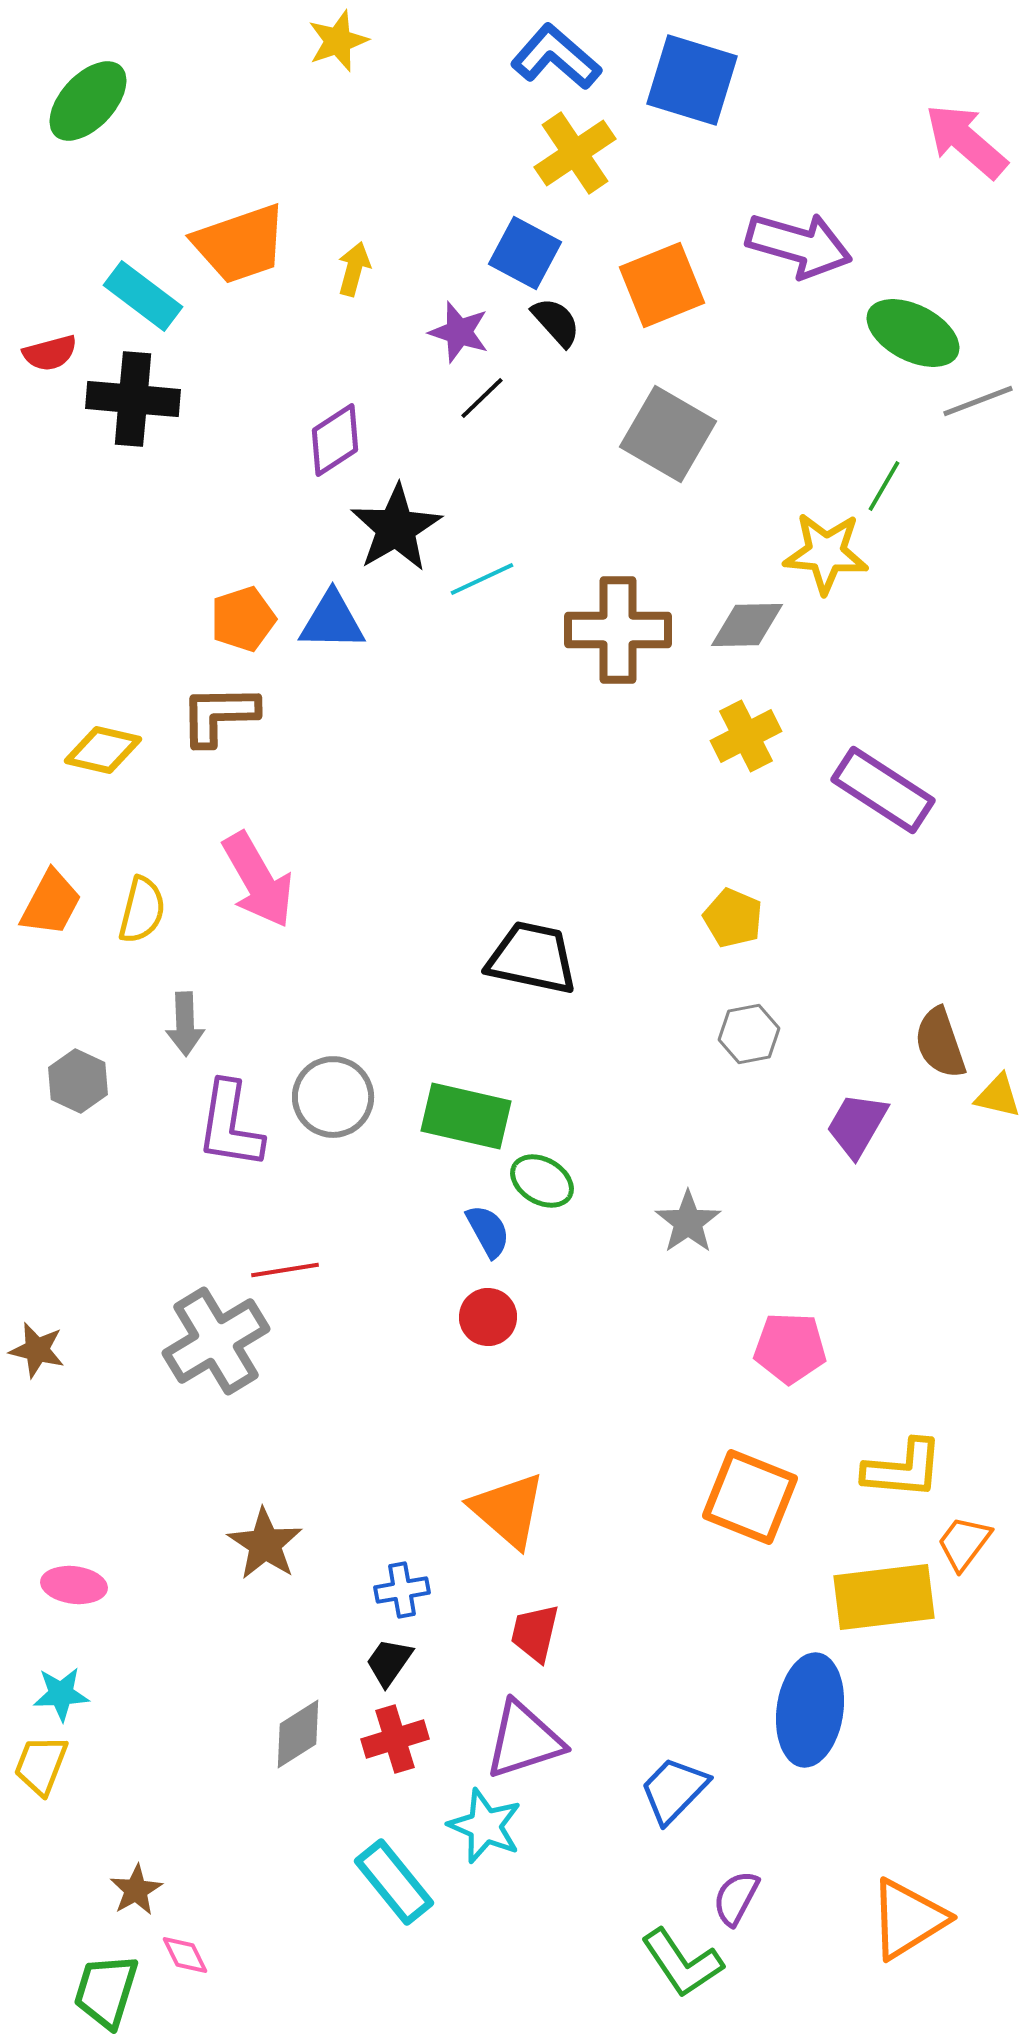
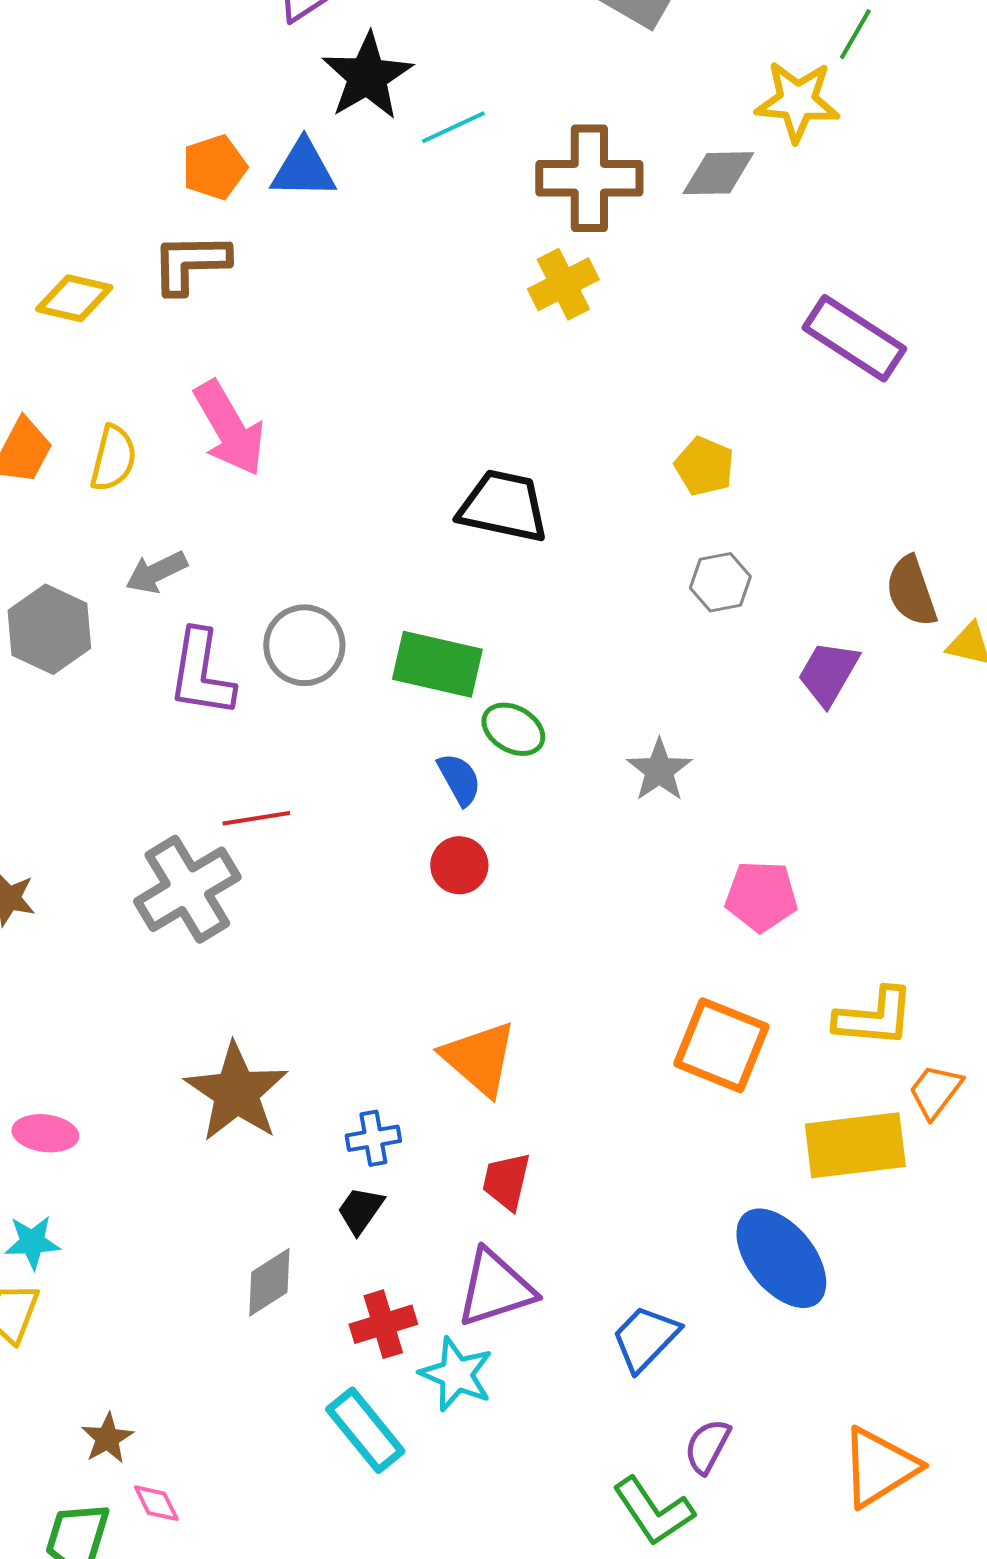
yellow cross: (746, 736) -> (563, 284), moved
gray arrow: (185, 1024) -> (156, 572), turned 66
gray hexagon: (78, 1081) -> (49, 629), size x1.4
brown star: (265, 1544) -> (236, 1092), size x1.4
blue ellipse: (810, 1710) -> (781, 1258), turned -47
red cross: (395, 1739) -> (383, 1324), moved

